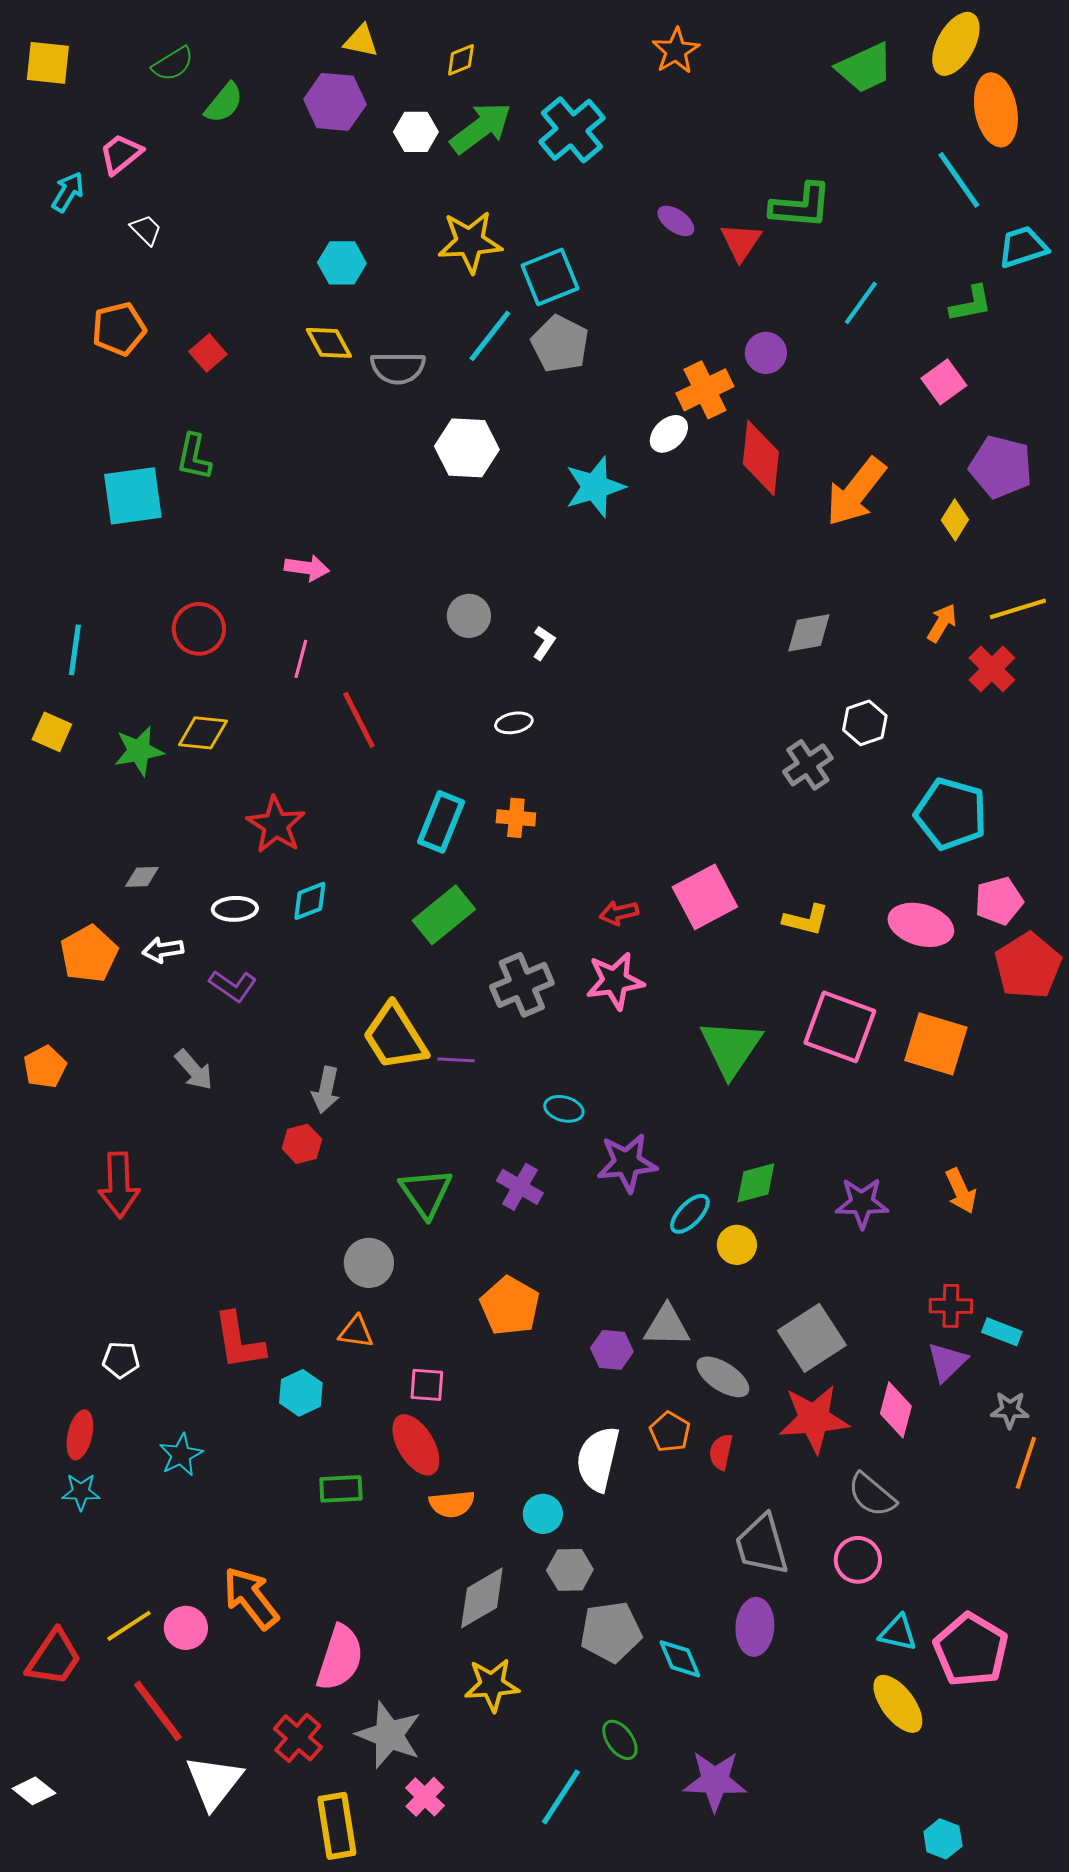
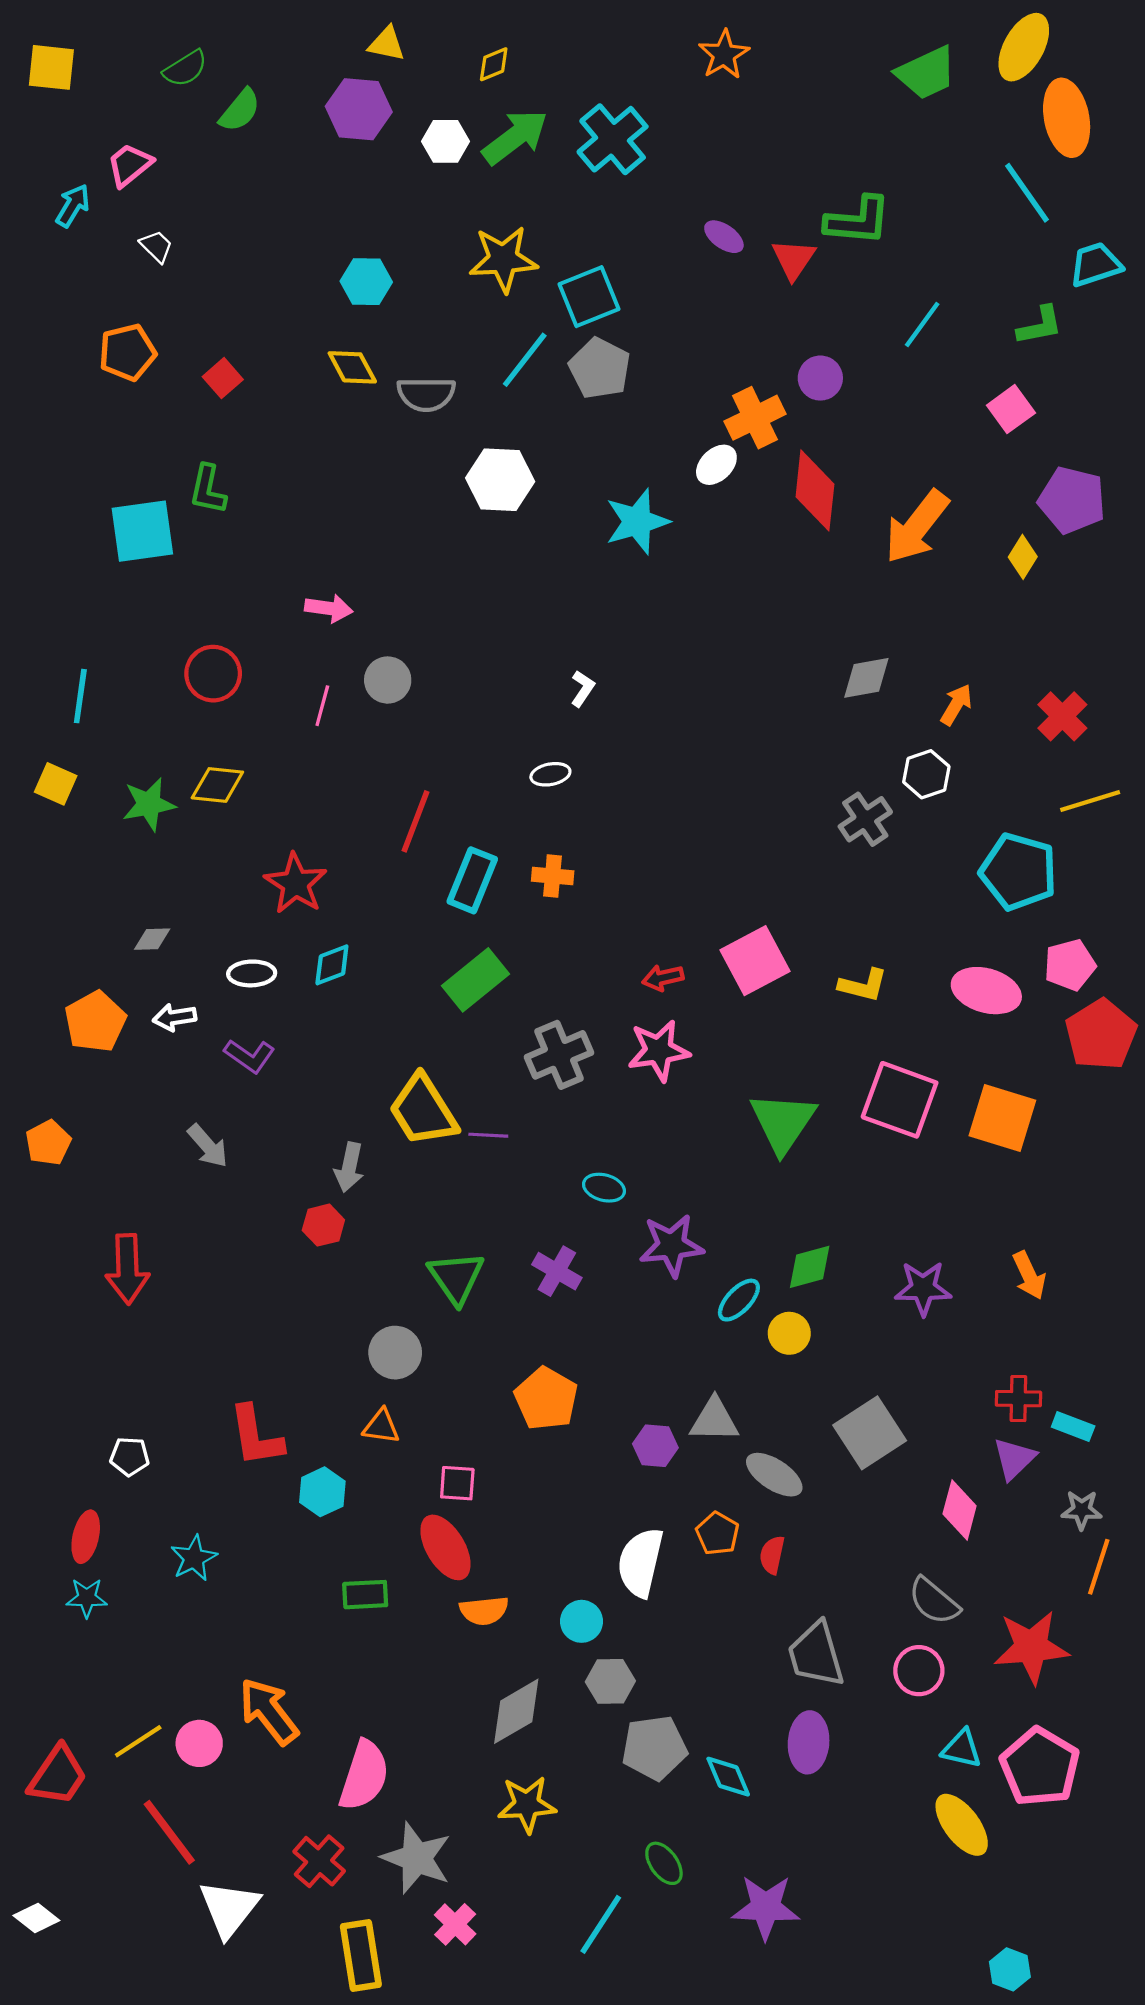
yellow line: (1018, 609) -> (1090, 801), moved
gray circle: (469, 616) -> (388, 680), moved
orange arrow: (942, 623) -> (956, 705), moved
red line: (359, 720) -> (416, 821), moved, turned 48
red star: (814, 1419) -> (1031, 1647), moved

